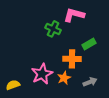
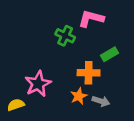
pink star: (42, 74) -> (38, 84), moved
gray arrow: (90, 82) -> (101, 101), moved, turned 40

